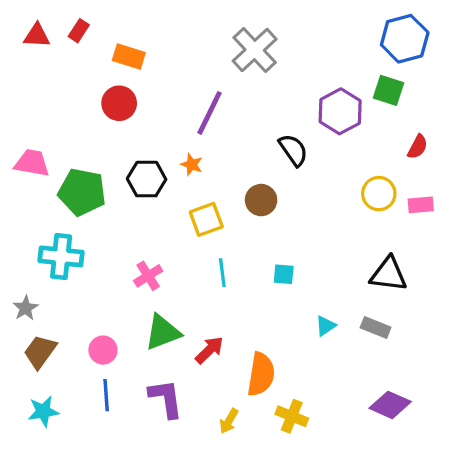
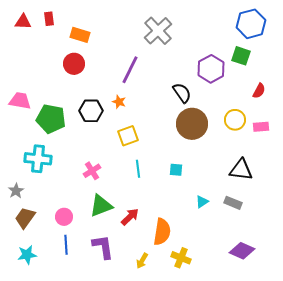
red rectangle: (79, 31) -> (49, 19), turned -40
brown circle: (261, 200) -> (192, 124), moved, size x1.6

